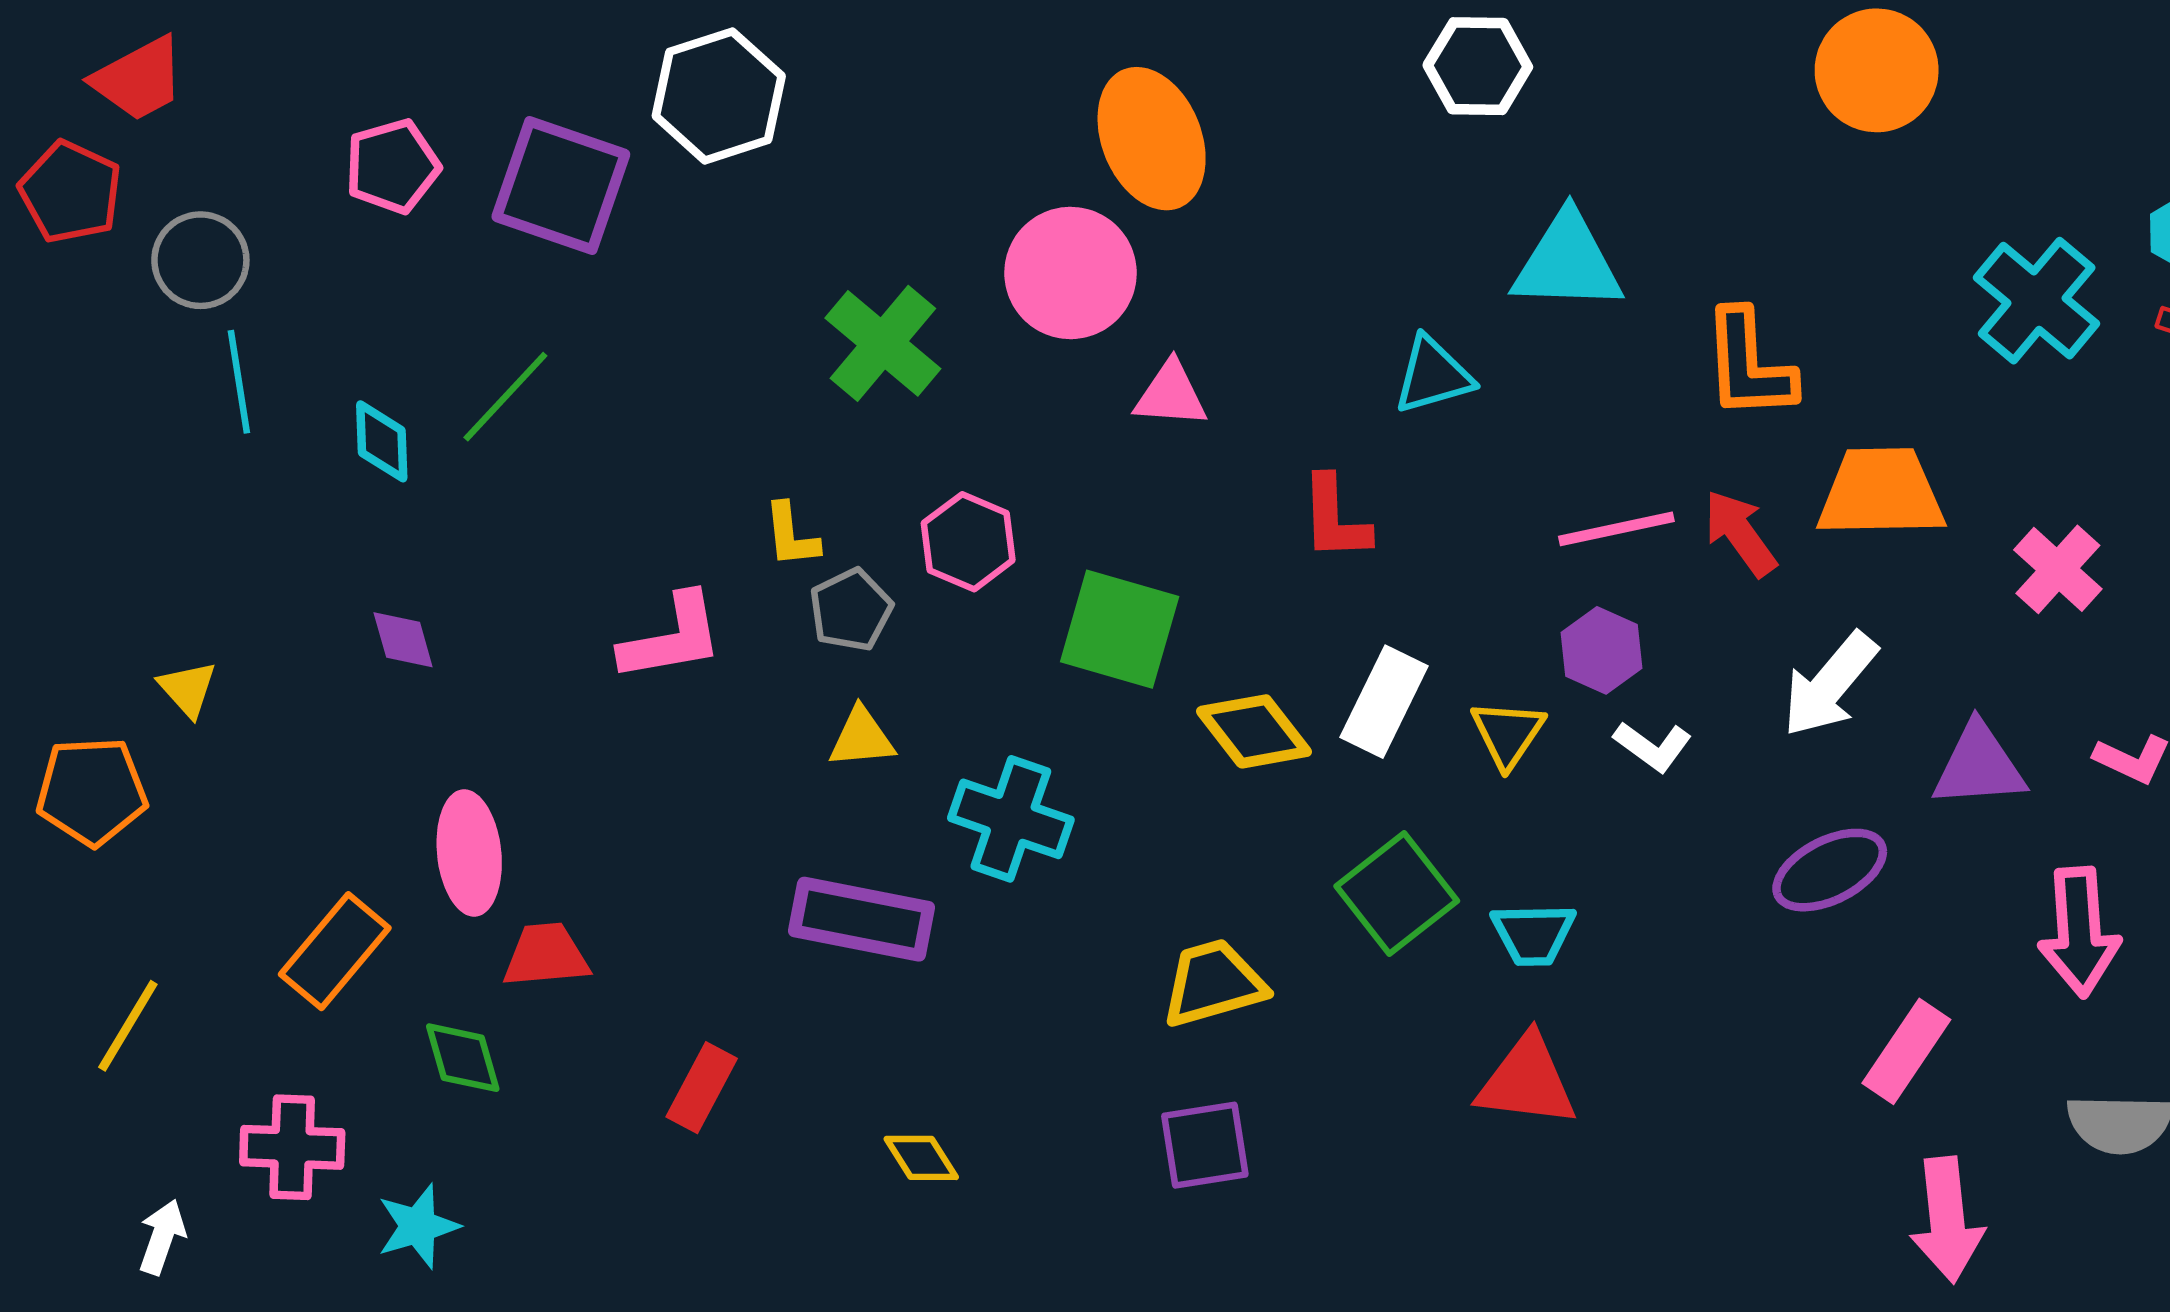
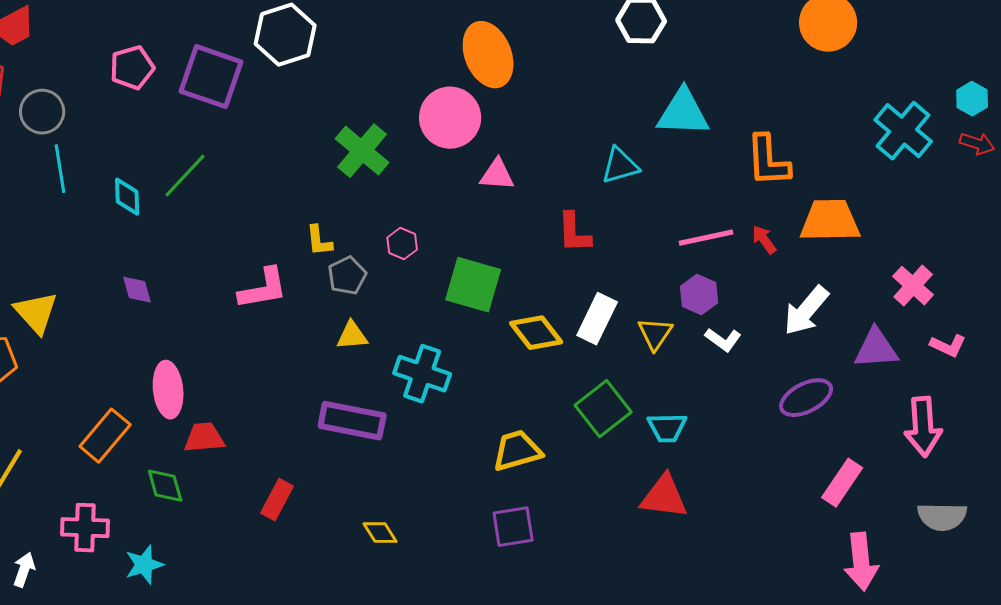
red arrow: (1740, 533) -> (764, 240), size x0.7
pink hexagon: (968, 542) -> (402, 244), size x0.7
pink cross: (2058, 569) -> (913, 286), moved
yellow triangle: (188, 689) -> (36, 313), size x1.6

